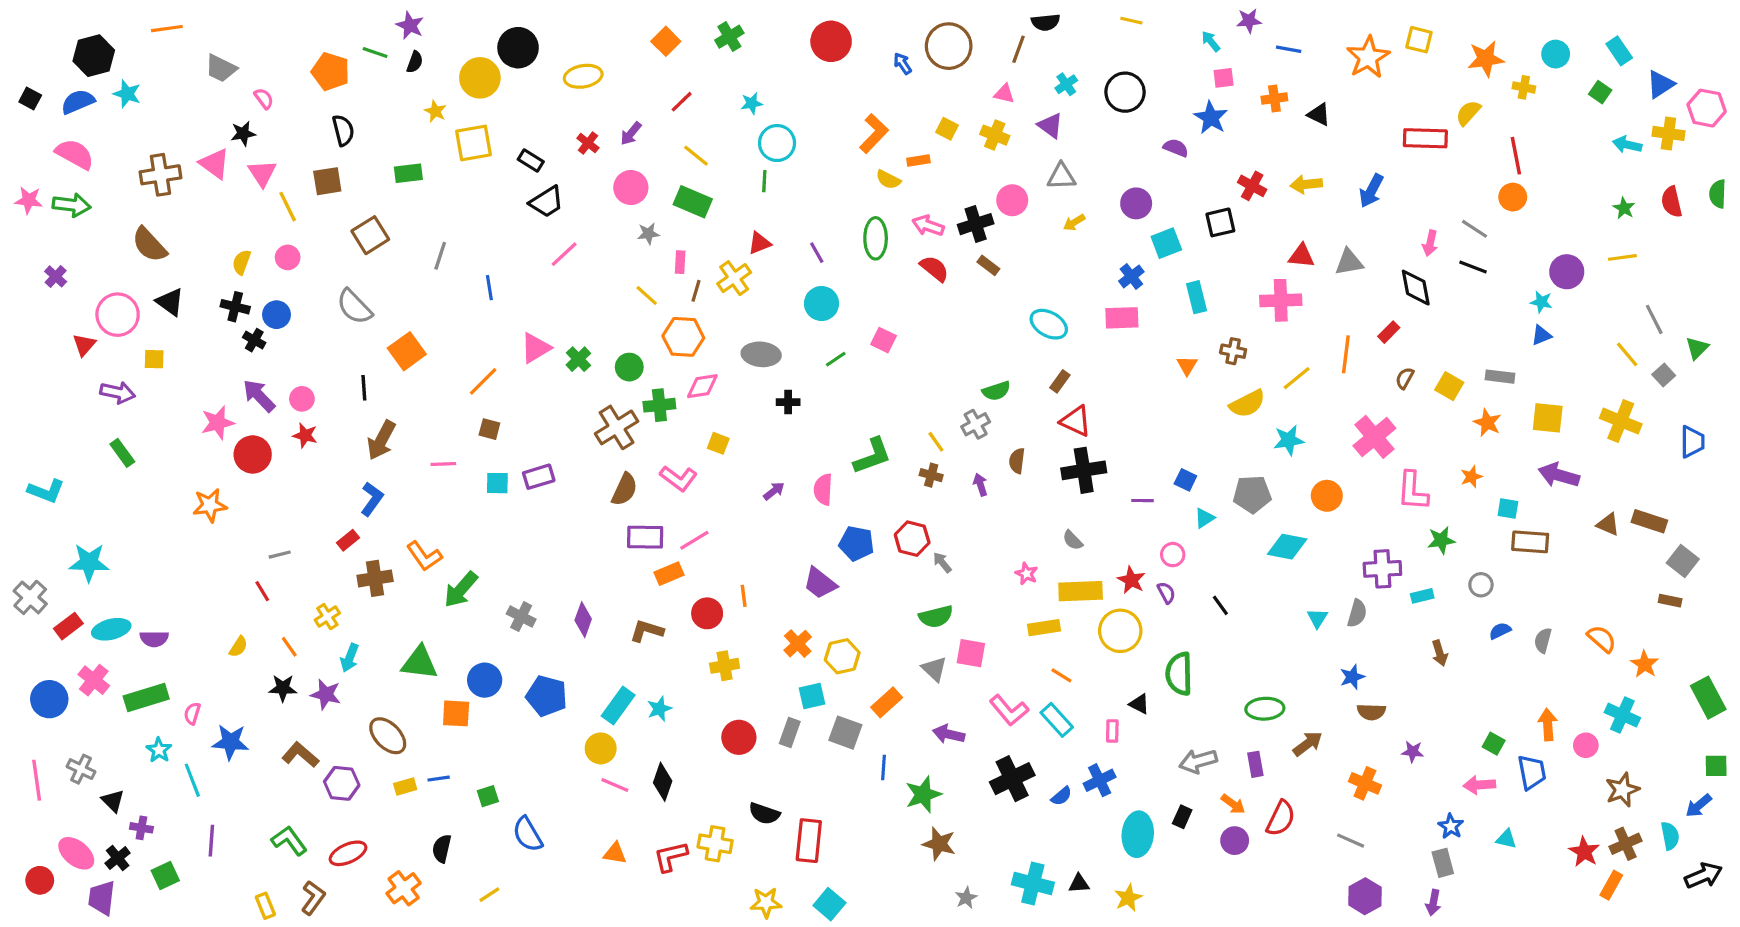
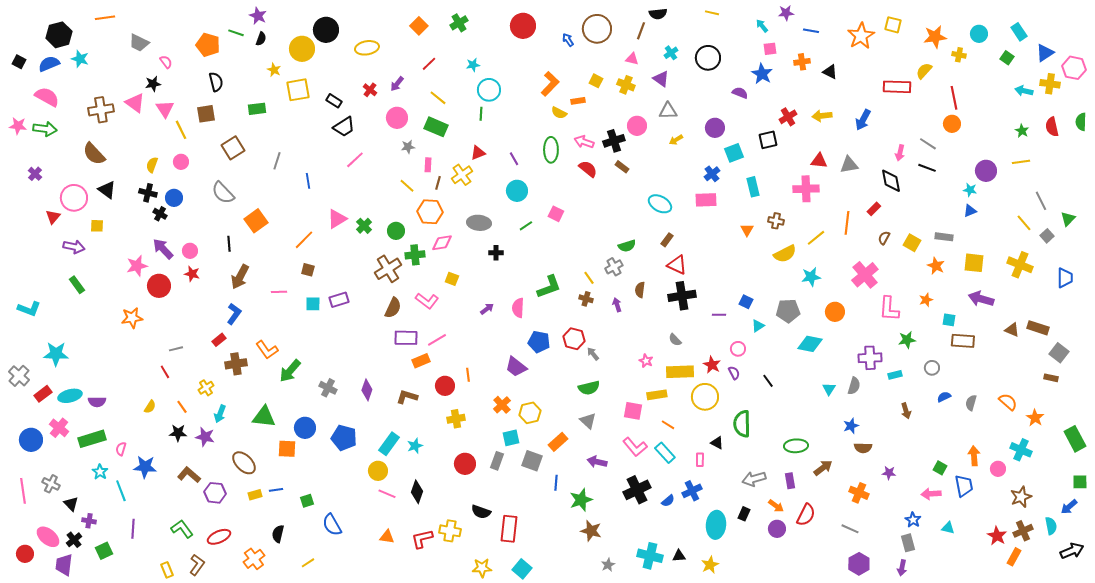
red cross: (1252, 186) -> (788, 117), turned 30
pink square: (971, 653) -> (633, 411), moved

